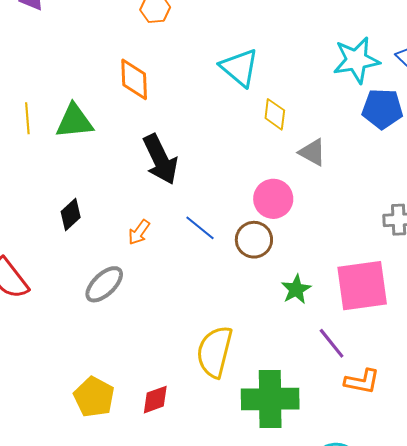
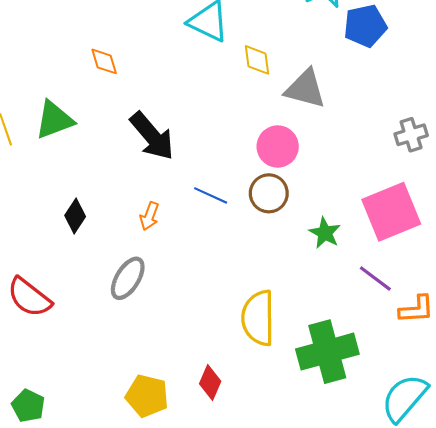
orange diamond: (134, 79) -> (104, 61), size x0.7
gray triangle: (312, 152) -> (305, 89), size x1.4
red diamond: (155, 400) -> (210, 383), turned -32

